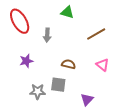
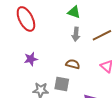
gray arrow: (47, 35) -> (76, 34), moved

